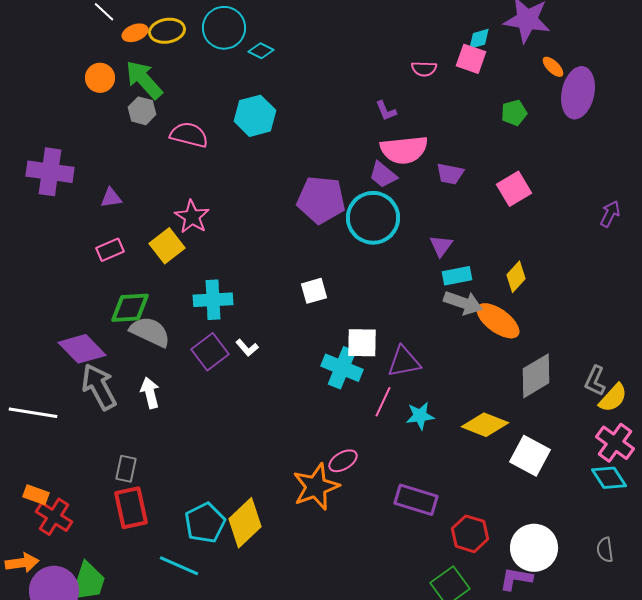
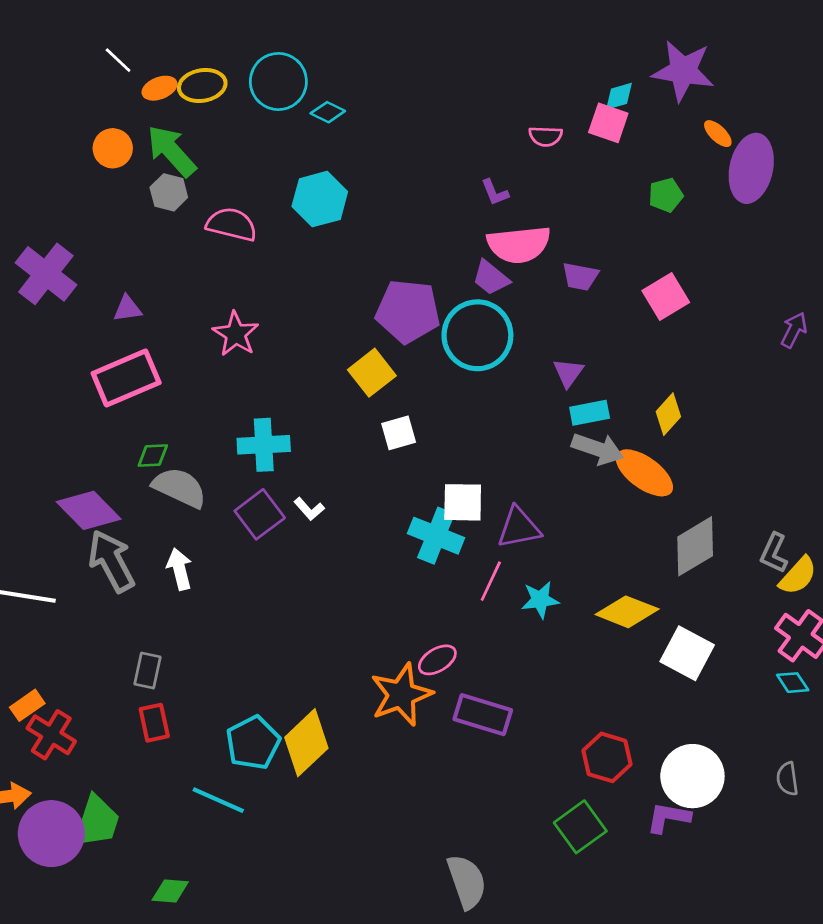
purple cross: (50, 172) -> (46, 274), turned 30
yellow square: (167, 246) -> (372, 373), moved
pink rectangle: (110, 250) -> (126, 378), size x1.8
green diamond: (130, 308) -> (153, 456), size x0.6
cyan diamond: (609, 478) -> (793, 683), size x0.7
orange rectangle: (36, 495) -> (27, 705), turned -55
purple rectangle: (416, 500) -> (483, 715), moved
red rectangle: (131, 508) -> (154, 723), size x0.7

